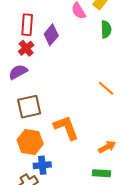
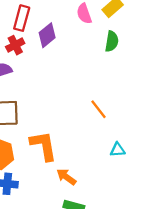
orange arrow: (107, 147) -> (66, 177), moved, turned -126

